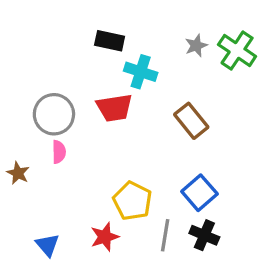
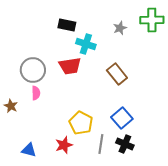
green cross: (237, 50) -> (152, 20), moved, turned -35
blue triangle: (47, 245) -> (29, 150), turned -35

